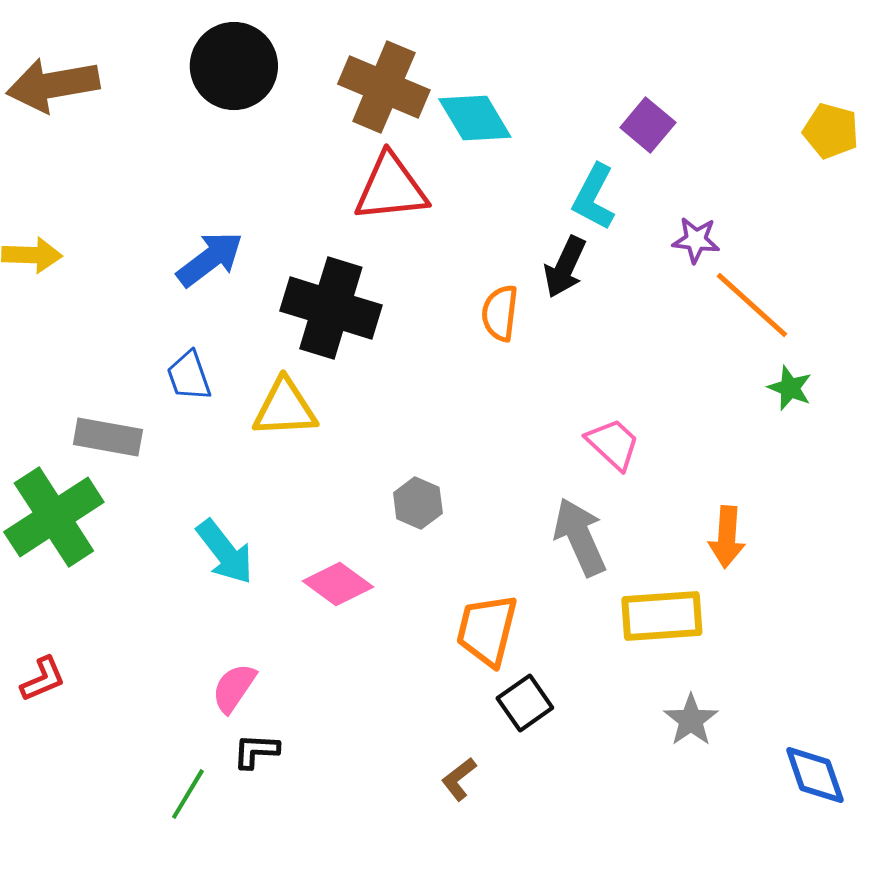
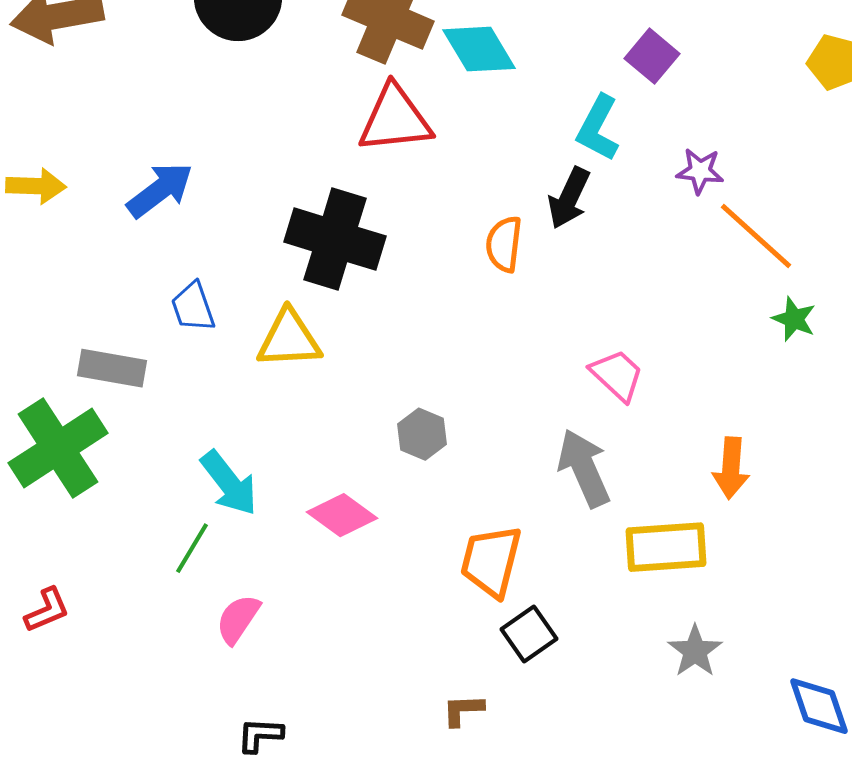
blue arrow: (210, 259) -> (160, 190), moved
black L-shape: (256, 751) -> (260, 735), moved
brown L-shape: (459, 779) -> (463, 710), turned 36
green line: (188, 794) -> (192, 548), moved

